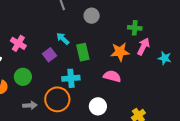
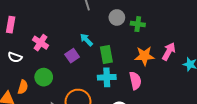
green cross: (135, 28) -> (138, 24), moved
pink semicircle: (112, 76) -> (135, 81), turned 60
cyan cross: (71, 78) -> (107, 77), moved

